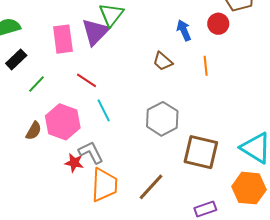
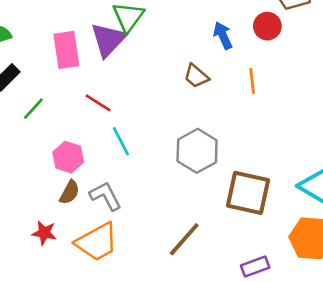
pink hexagon: (63, 122) -> (68, 157), size x0.7
brown semicircle: (34, 131) -> (70, 192), moved
red star: (74, 163) -> (44, 233), moved
orange trapezoid: (104, 185) -> (97, 242), moved, turned 60

